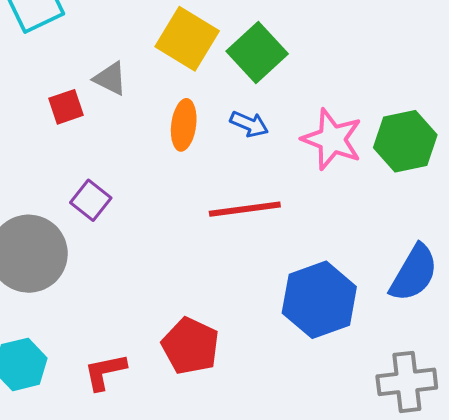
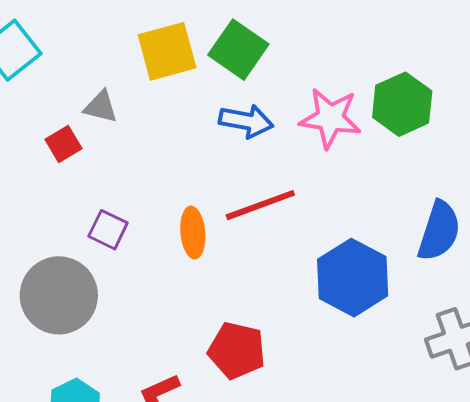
yellow square: (187, 39) -> (167, 51), turned -34
blue arrow: (249, 124) -> (246, 121), size x1.4
orange ellipse: (184, 125) -> (193, 233), moved

